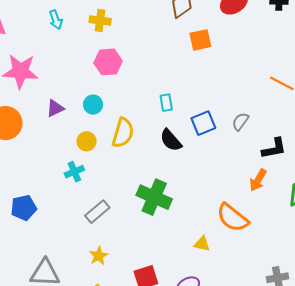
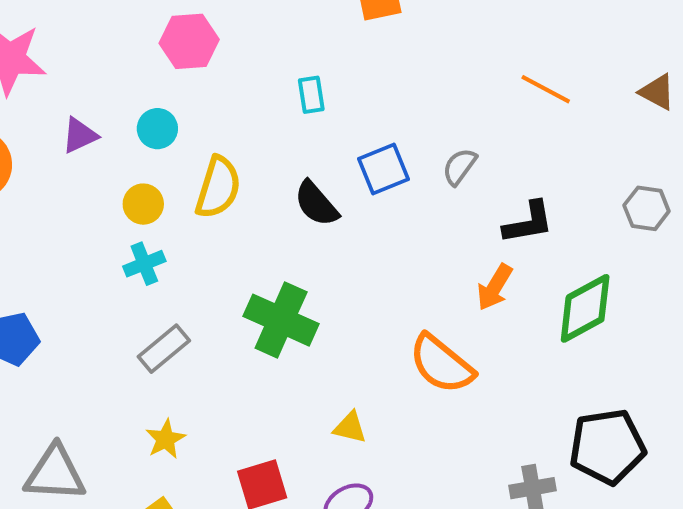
cyan rectangle: (166, 103) -> (311, 95), moved
cyan cross: (74, 172) -> (144, 264), moved
yellow triangle: (202, 244) -> (350, 427), moved

